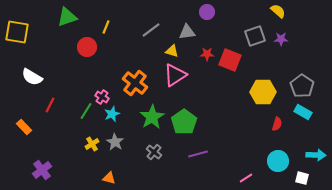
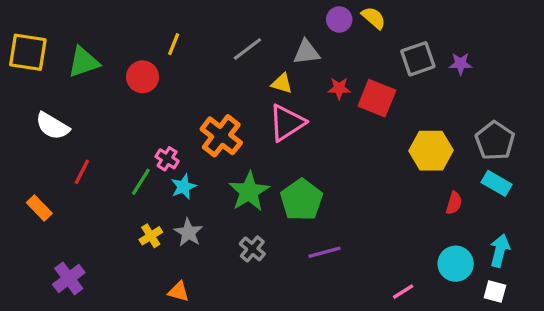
yellow semicircle: (278, 11) -> (374, 18), moved
green triangle: (67, 17) -> (84, 62), moved
cyan arrow: (316, 155) -> (500, 251), moved, turned -78

